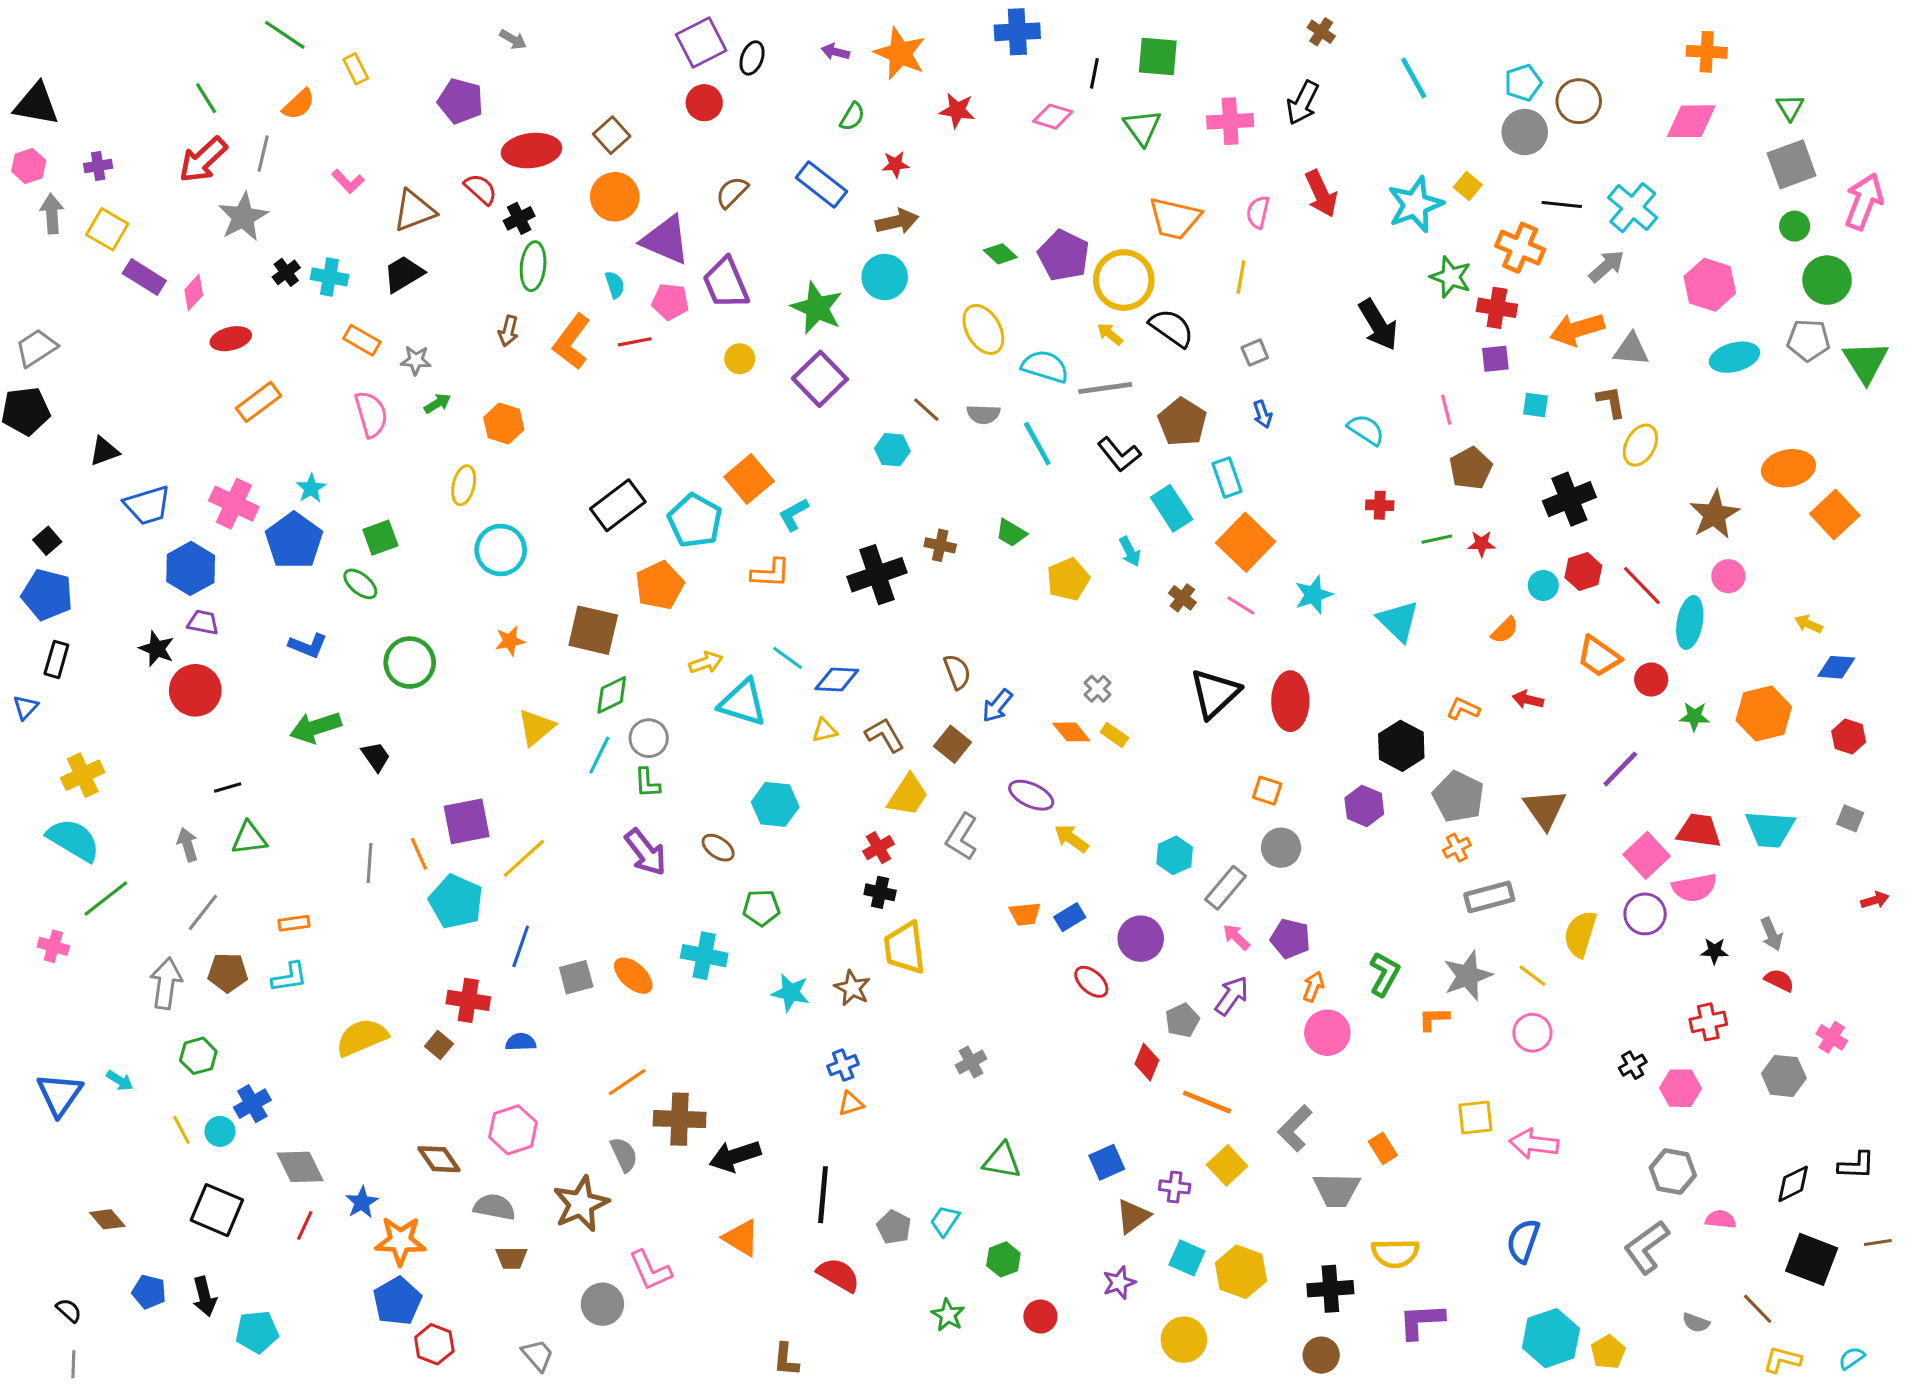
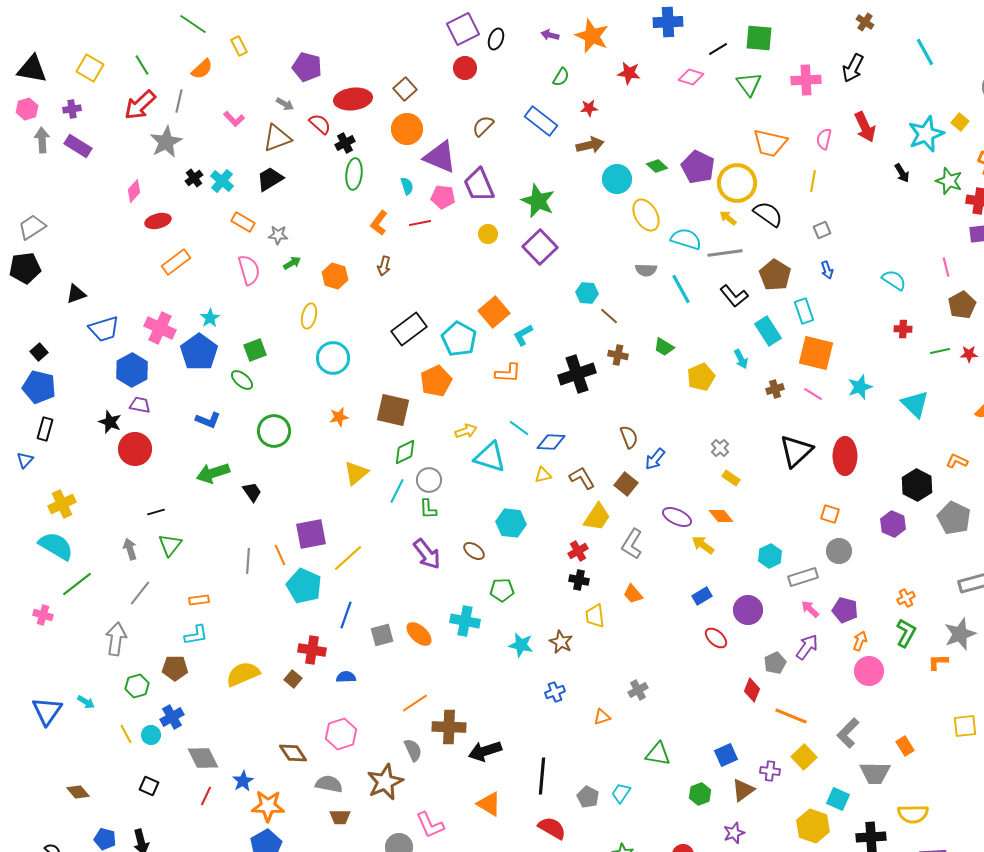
gray arrow: (513, 39) -> (285, 104), moved
black line: (1094, 73) -> (718, 49), turned 48
yellow square: (107, 229) -> (90, 68), moved
purple rectangle: (144, 277) -> (78, 146), moved
cyan cross: (329, 277) -> (222, 181), turned 30
cyan circle: (885, 277) -> (617, 179), moved
black arrow: (1378, 325) -> (902, 173), moved, size x0.6
brown arrow: (508, 331) -> (384, 266), moved
orange L-shape: (572, 342) -> (379, 223), size x0.7
brown line: (926, 410) -> (609, 316), moved
orange square: (1246, 542) -> (816, 353), turned -30
brown cross: (1182, 598) -> (775, 389), turned 36
orange diamond: (1071, 732) -> (721, 516), moved
green triangle: (249, 838) -> (170, 545), turned -45
orange cross: (1457, 848) -> (906, 598), moved
gray rectangle: (1226, 888) -> (803, 577), turned 32
orange trapezoid: (1025, 914) -> (633, 594), moved, turned 55
yellow trapezoid: (905, 948) -> (595, 616), size x0.7
brown pentagon: (228, 973) -> (175, 668), moved
orange triangle: (851, 1104) -> (602, 717), moved
black square: (217, 1210) -> (149, 786), size x0.6
cyan square: (1187, 1258) -> (838, 799), moved
green hexagon: (1003, 1259) -> (700, 794), moved

